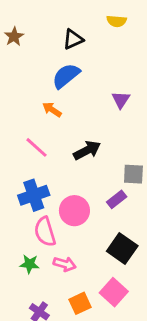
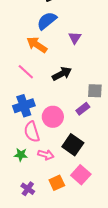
purple triangle: (121, 100) -> (75, 38), moved
orange arrow: (52, 110) -> (37, 45), size x1.5
black square: (122, 249) -> (73, 145), moved

